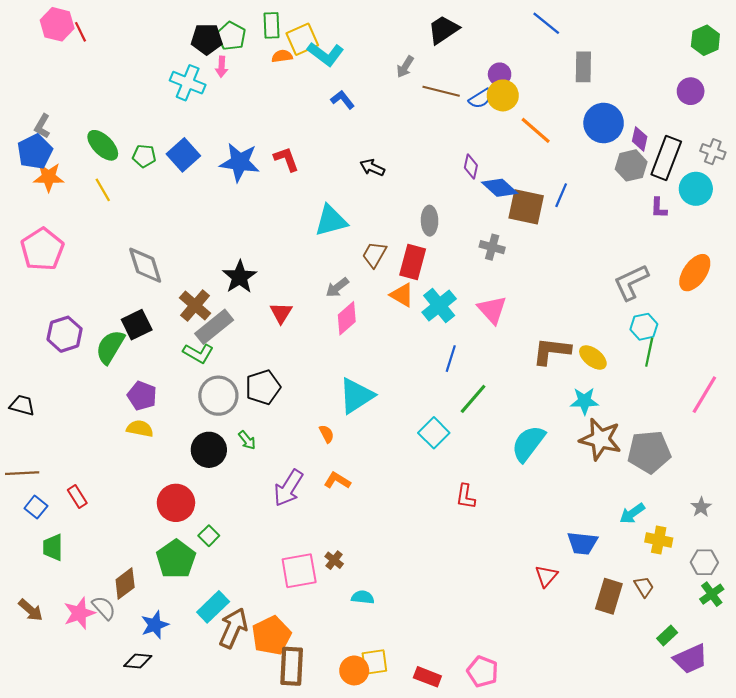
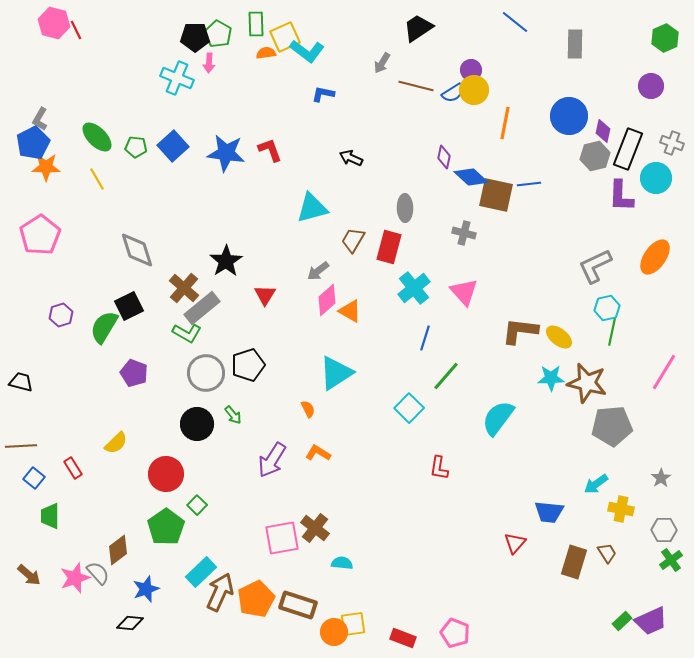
gray rectangle: (583, 67) -> (575, 44), moved
blue L-shape: (343, 100) -> (323, 94), turned -40
orange line: (536, 130) -> (505, 123), turned 60
blue line: (561, 195) -> (529, 184), turned 60
purple L-shape: (659, 208) -> (621, 196), size x1.6
orange triangle: (402, 295) -> (350, 311), moved
purple hexagon: (65, 334) -> (61, 315), size x0.7
yellow semicircle: (140, 429) -> (116, 443), moved, turned 125
brown star: (600, 439) -> (587, 383), moved
brown cross: (334, 560) -> (315, 528), size x1.6
green rectangle: (667, 635) -> (622, 621), moved
brown rectangle: (292, 666) -> (298, 605), moved, turned -75

